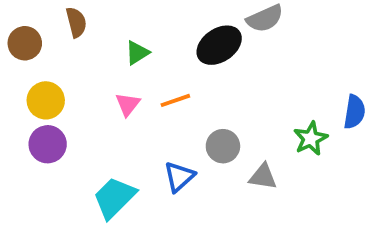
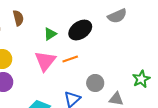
black ellipse: (219, 45) -> (80, 30), moved
pink triangle: (128, 104) -> (45, 61), size x1.6

